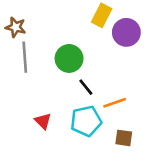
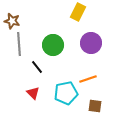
purple circle: (126, 32) -> (91, 43), moved
black line: (86, 87) -> (37, 67), moved

